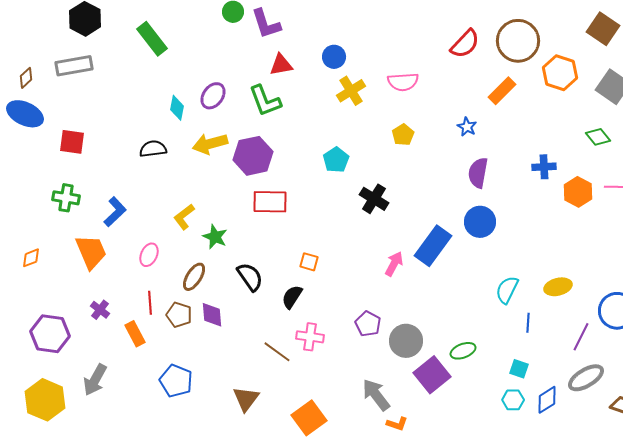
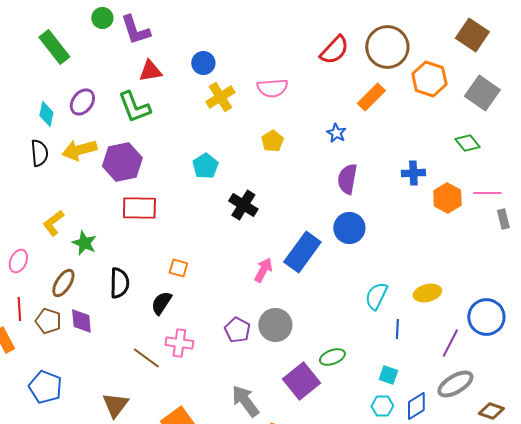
green rectangle: (152, 39) -> (54, 47), moved
black semicircle: (153, 149) -> (39, 153), moved, turned 92
black semicircle: (250, 277) -> (119, 283), turned 36
gray circle: (406, 341) -> (275, 325), moved

